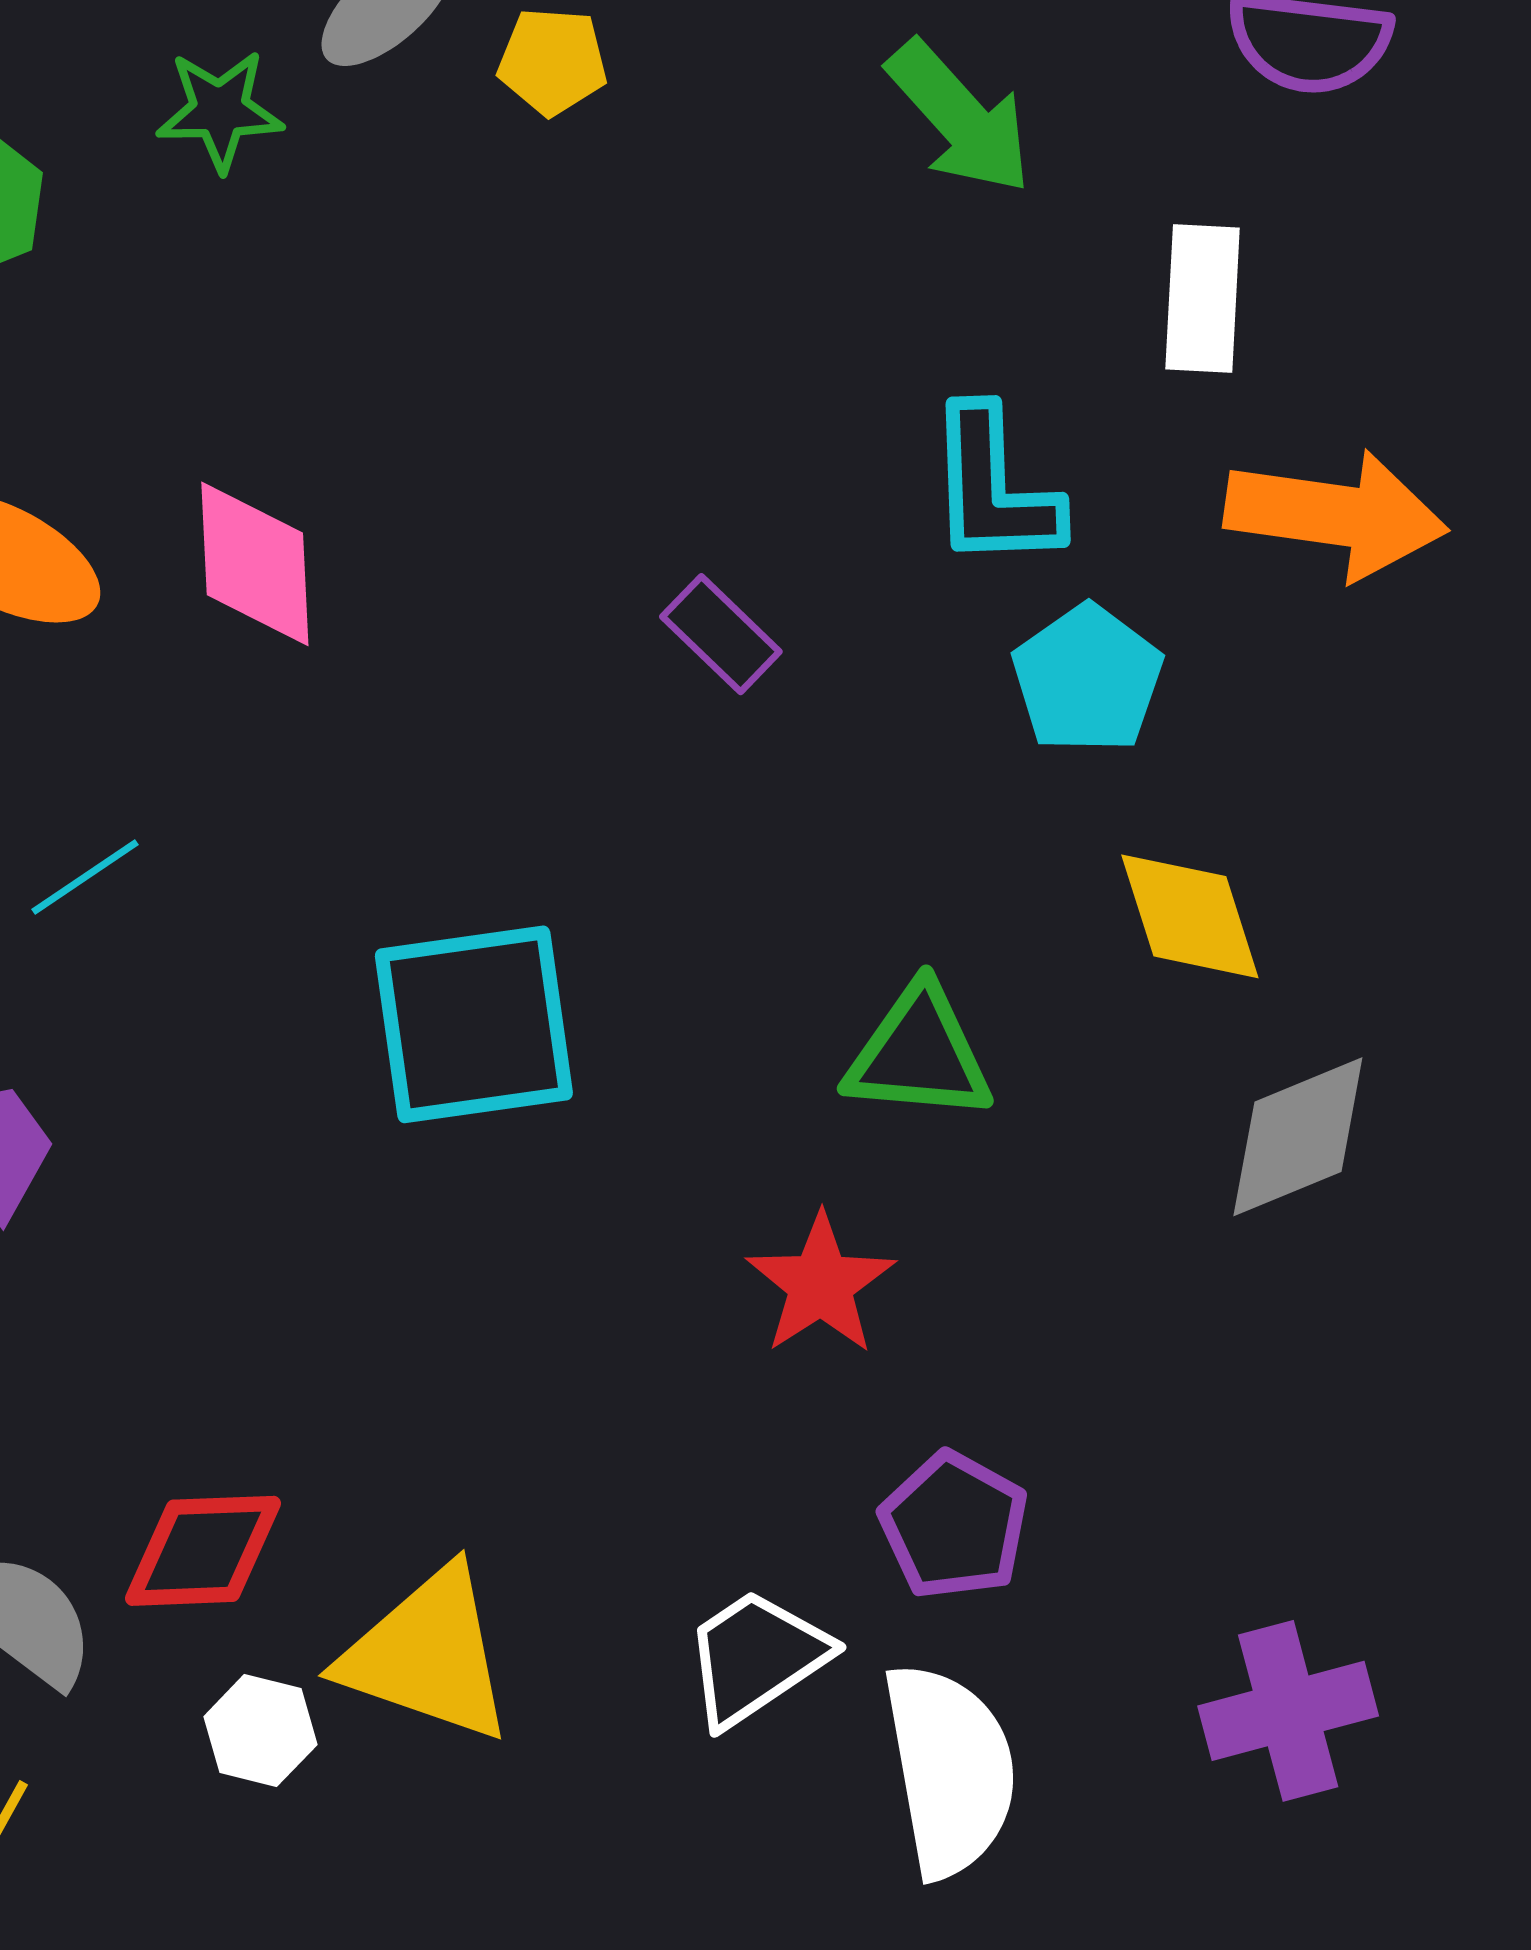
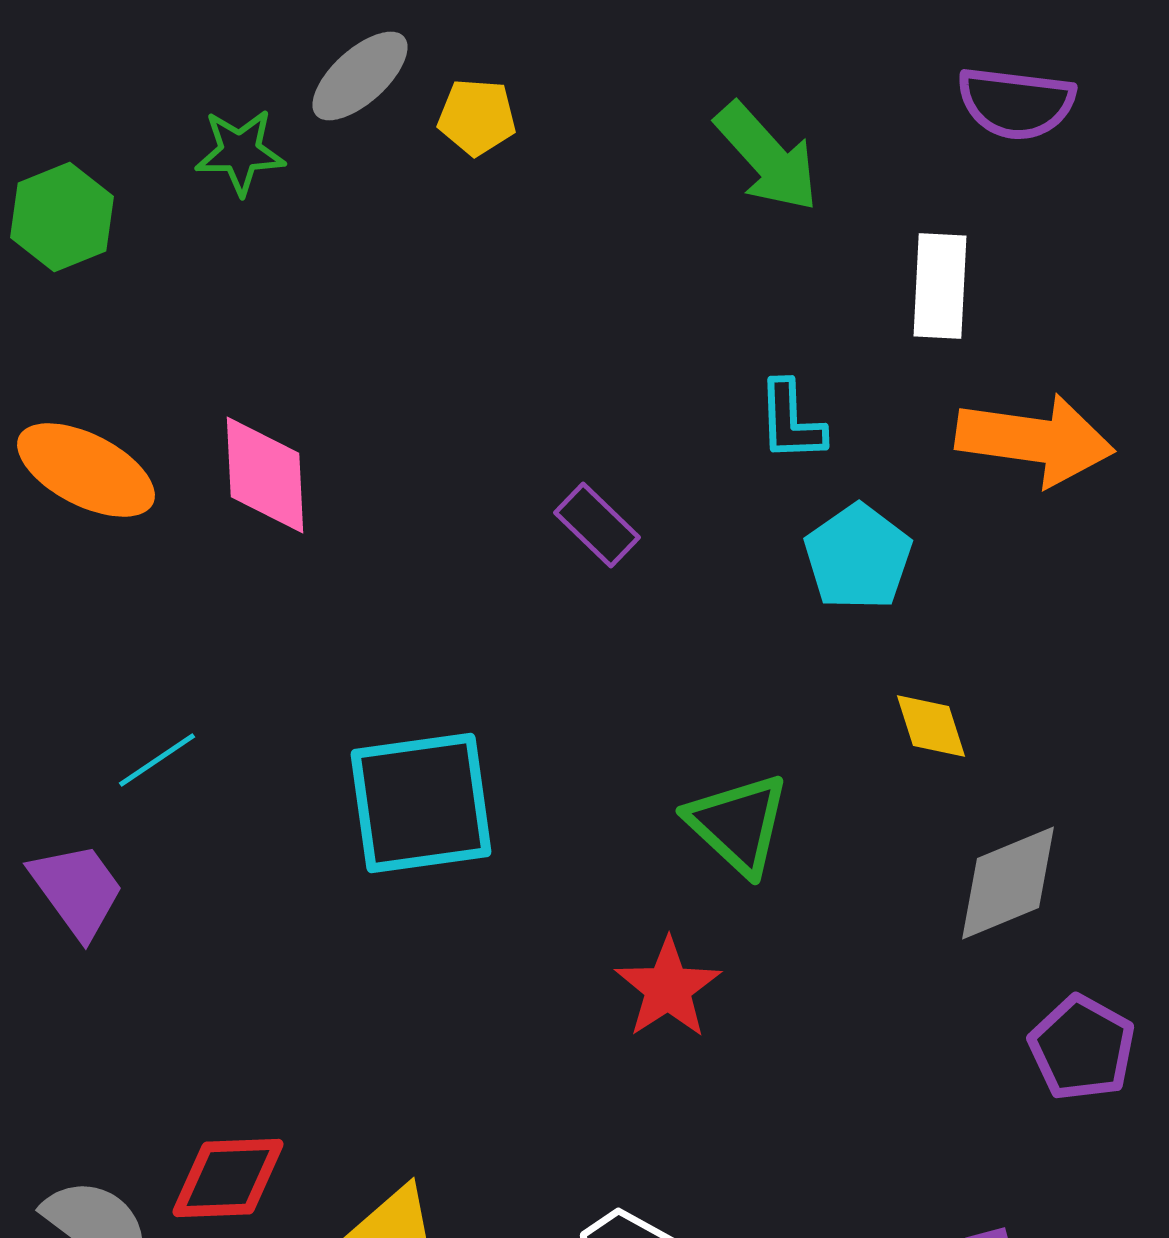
cyan L-shape: (993, 488) -> (791, 421), size x0.7
cyan line: (85, 877) -> (157, 760), moved
yellow diamond: (1190, 916) -> (931, 726), size x0.7
green triangle: (919, 1054) -> (738, 824), turned 38
purple pentagon: (954, 1526) -> (1082, 1048), moved

